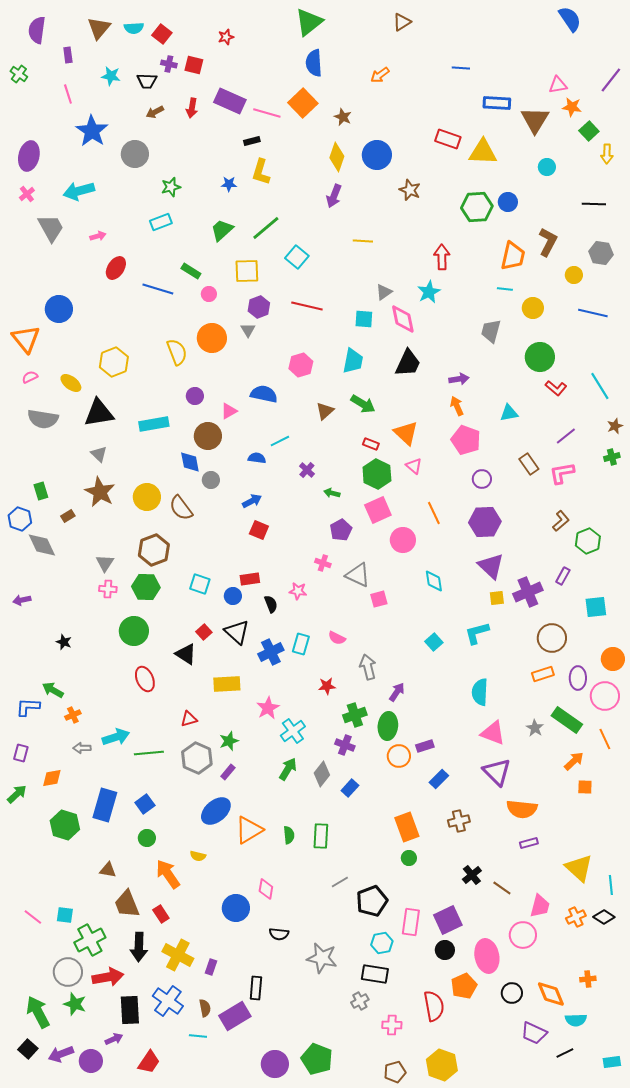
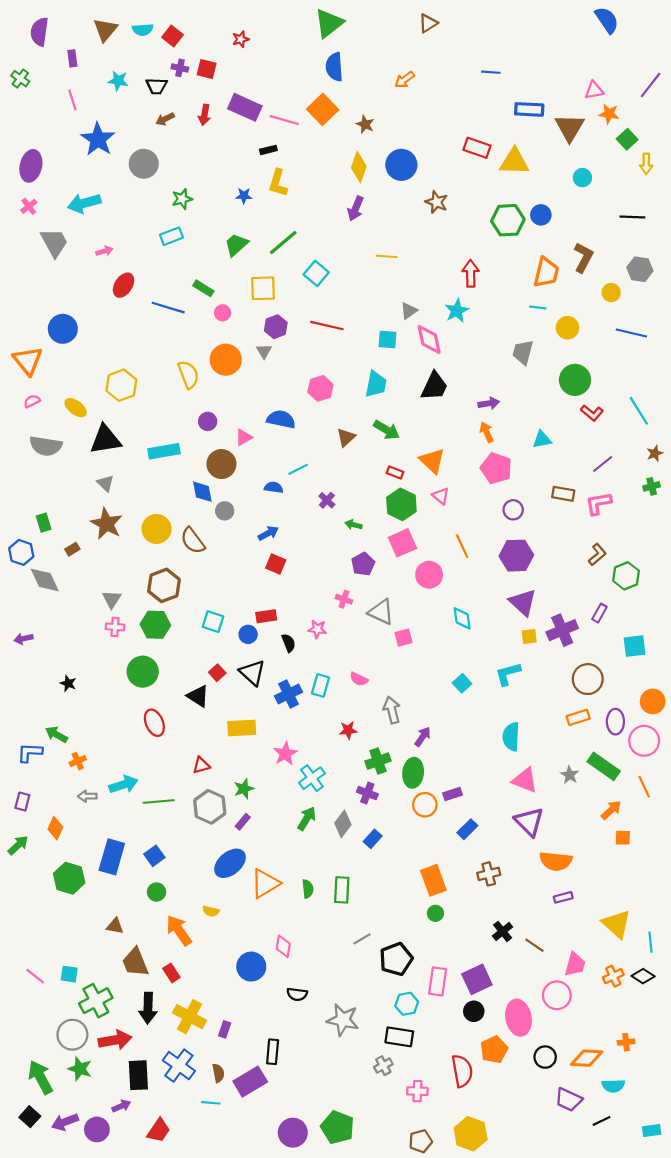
brown rectangle: (529, 464) -> (563, 494), turned -45
orange diamond: (52, 778) -> (55, 828), turned -55
orange diamond: (551, 994) -> (587, 1058), turned -64

